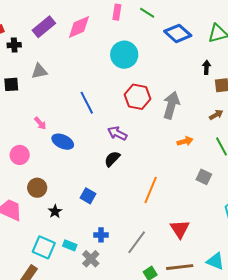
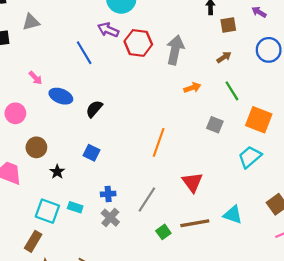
purple arrow: (117, 133) -> (108, 30), moved
black semicircle: (112, 159) -> (94, 109), moved
gray cross: (91, 259) -> (110, 218), moved

